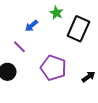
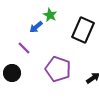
green star: (56, 13) -> (50, 15), moved

